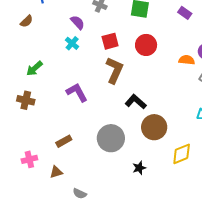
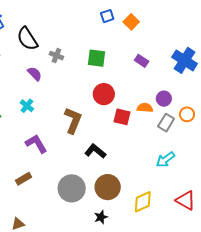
red square: (110, 41) -> (122, 117), moved, turned 30
cyan cross: (72, 43) -> (27, 106), moved
brown circle: (154, 127) -> (108, 187), moved
brown rectangle: (64, 141) -> (24, 179), moved

